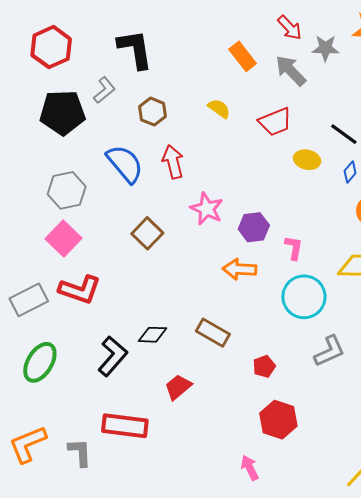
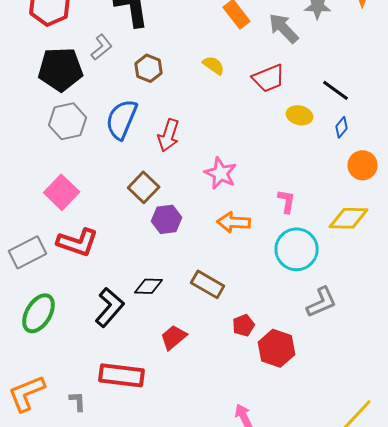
red arrow: (173, 162) -> (169, 135), moved, turned -148
blue semicircle: (125, 164) -> (122, 119), turned -117
gray hexagon: (67, 190) -> (68, 121), moved
pink star: (207, 209) -> (221, 173), moved
purple hexagon: (254, 227) -> (167, 219), moved
red pentagon: (264, 366) -> (244, 325), moved
red hexagon: (278, 420) -> (277, 348), moved
gray L-shape: (80, 452) -> (78, 401), size x0.7

